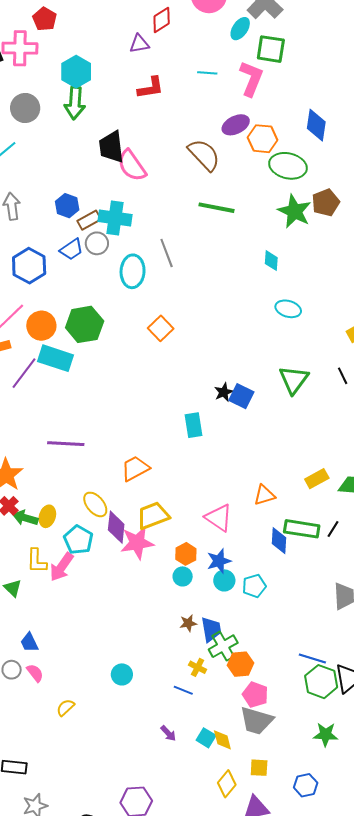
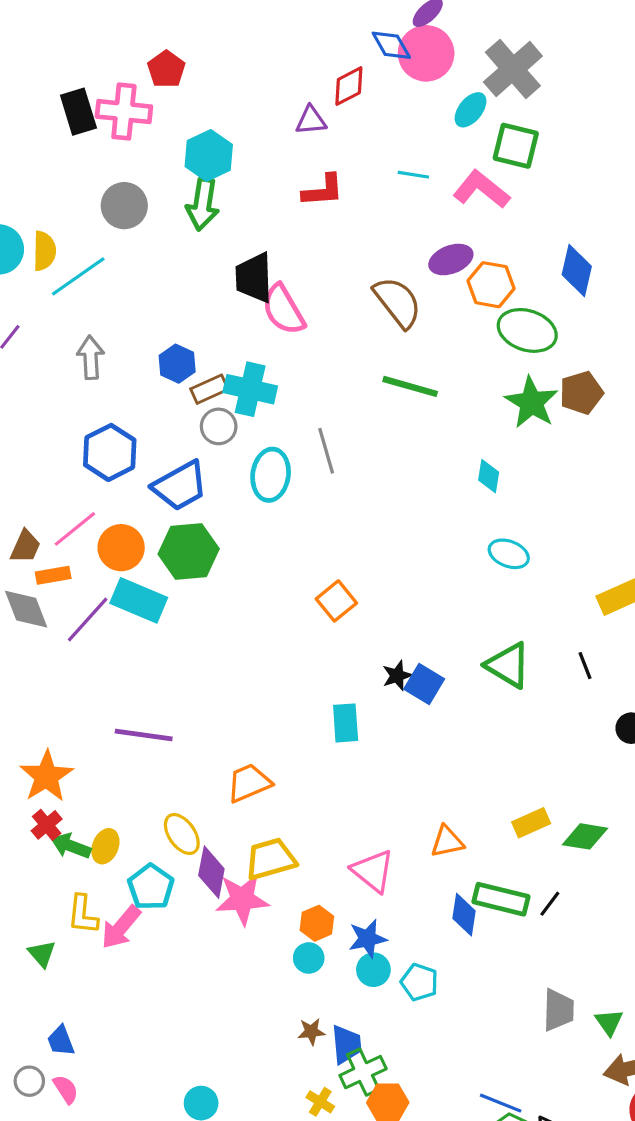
pink L-shape: (251, 79) -> (481, 189), turned -78
blue trapezoid: (71, 249) -> (180, 486), moved, size x1.5
orange square: (161, 328) -> (336, 601), moved
green triangle: (294, 380) -> (508, 665), turned -40
cyan pentagon: (254, 586) -> (419, 982), turned 30

